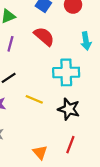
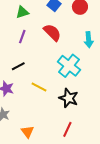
cyan cross: (66, 72) -> (69, 66), turned 35
orange triangle: (40, 152) -> (27, 132), moved

